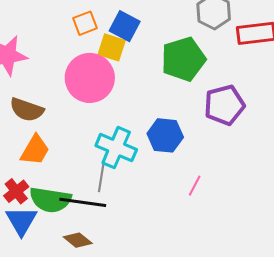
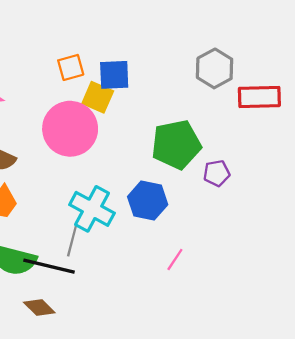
blue square: (125, 26) -> (114, 75), turned -36
green pentagon: (183, 59) -> (176, 145), moved
purple pentagon: (224, 105) -> (217, 173), size x0.6

